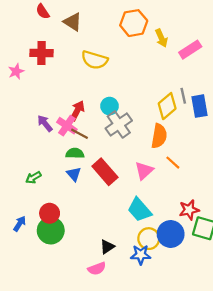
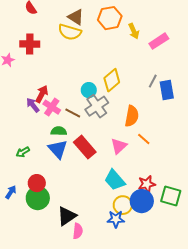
brown triangle: (73, 22) -> (76, 17), moved
yellow semicircle: (95, 60) -> (70, 32), moved
gray line: (183, 96) -> (153, 81), turned 40
yellow diamond: (167, 106) -> (112, 80), moved
red arrow: (77, 111) -> (42, 94), moved
brown line: (80, 134) -> (73, 113), moved
blue triangle: (74, 174) -> (58, 149), size x1.5
red star: (189, 210) -> (147, 184), moved
black triangle: (107, 247) -> (67, 216), moved, size x1.5
pink semicircle: (97, 269) -> (78, 231), turned -63

